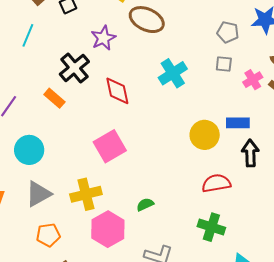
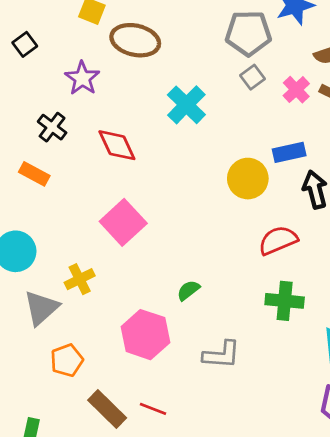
gray pentagon: (228, 32) -> (248, 33), size x1.5
gray square: (224, 64) -> (253, 77), turned -30
black cross: (74, 68) -> (52, 127), size x0.7
yellow cross: (86, 194) -> (80, 279), moved, size x0.7

